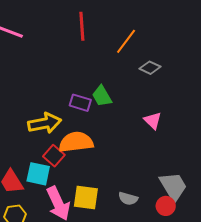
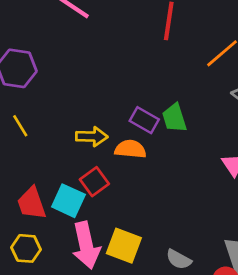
yellow arrow: (45, 123) -> (92, 137), size x0.7
orange semicircle: (76, 142) -> (130, 149), moved, size x0.7

